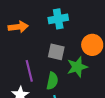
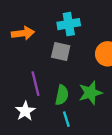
gray square: (56, 52) -> (61, 52), moved
green star: (77, 67) -> (90, 93), moved

